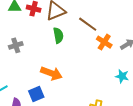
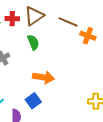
green semicircle: (58, 35) -> (33, 42), moved

